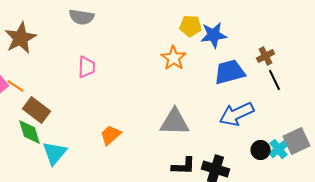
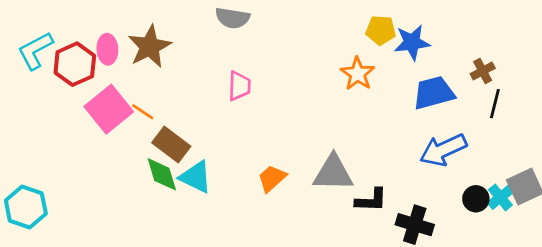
black line: (274, 80) -> (495, 104), turned 40
gray triangle: (174, 122) -> (333, 173), moved
cyan triangle: (54, 153) -> (196, 177), moved, turned -44
black L-shape: (184, 166) -> (371, 200), moved

